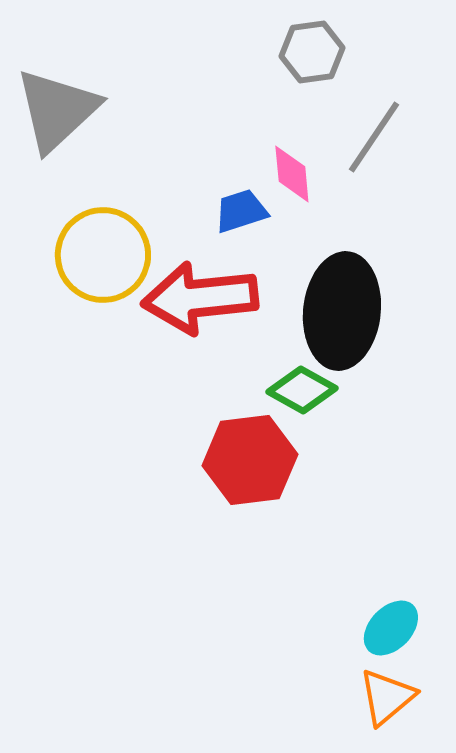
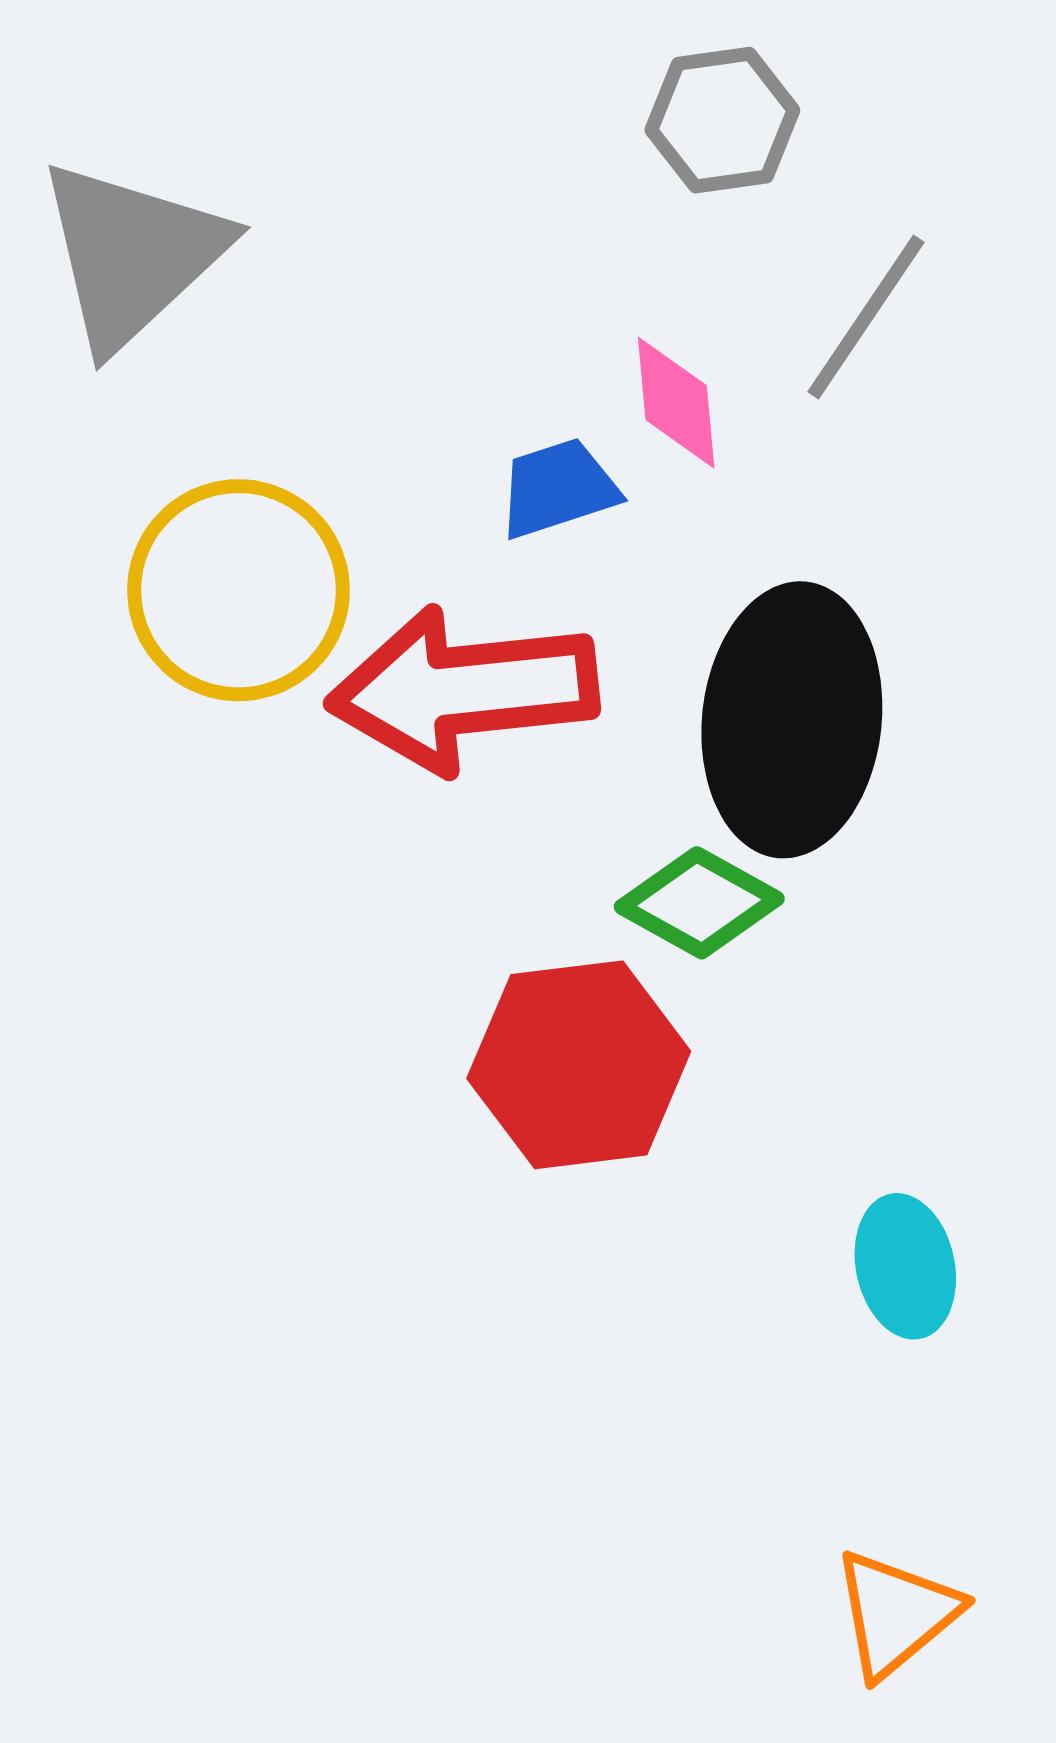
cyan ellipse: (391, 628) -> (905, 1266), moved, turned -56

